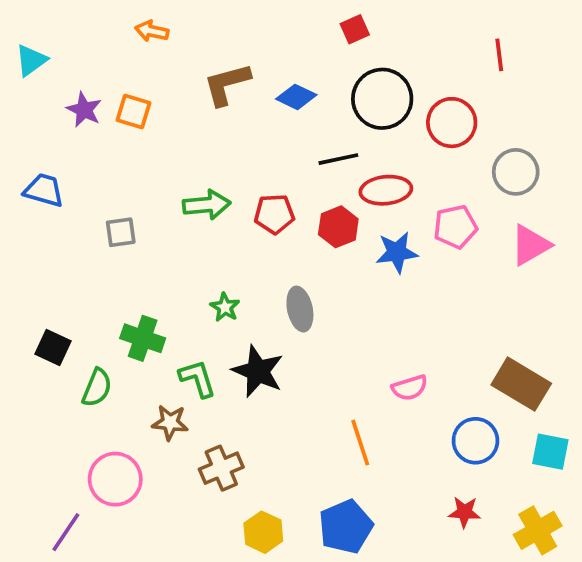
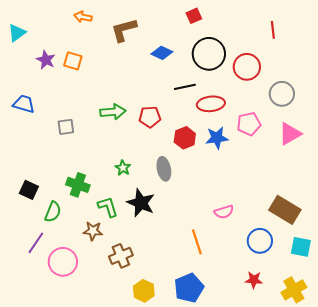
brown L-shape: (227, 84) -> (124, 30), moved
red hexagon: (338, 227) -> (185, 138), moved
purple line: (66, 532) -> (36, 243), moved

